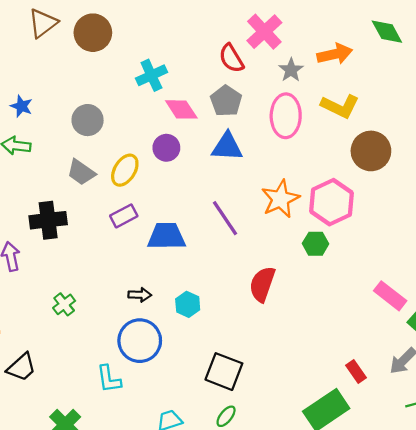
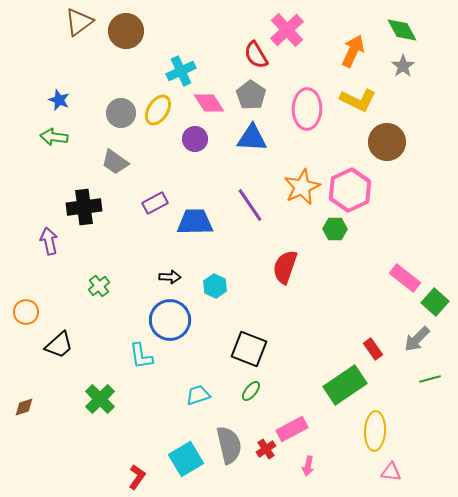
orange arrow: (335, 54) -> (353, 51), turned -52
gray star: (291, 70) -> (403, 66), moved
yellow ellipse: (125, 170) -> (158, 110), moved

